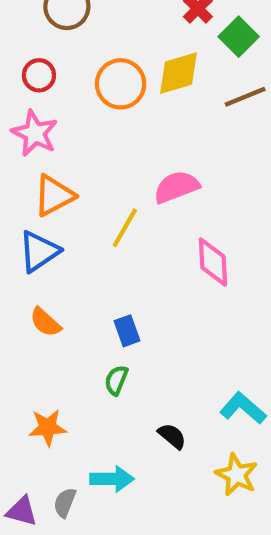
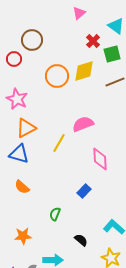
green square: (239, 37) -> (112, 54), turned 30
red circle: (39, 75) -> (14, 59), moved
blue triangle: (39, 251) -> (19, 154), turned 50
blue rectangle: (127, 331) -> (84, 191), moved, turned 64

